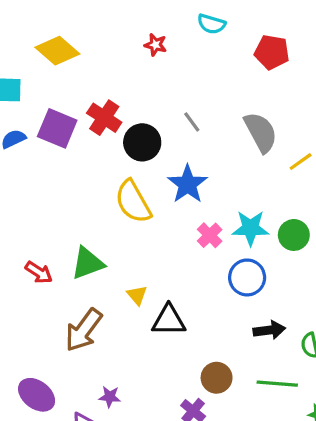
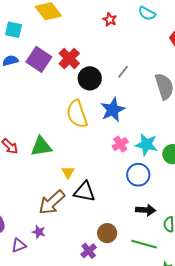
gray line: (192, 122) -> (123, 72), turned 64
brown arrow: (84, 330) -> (52, 202), moved

